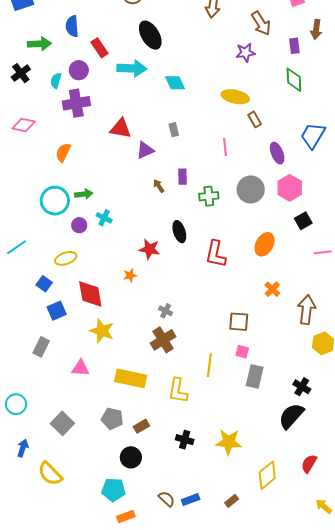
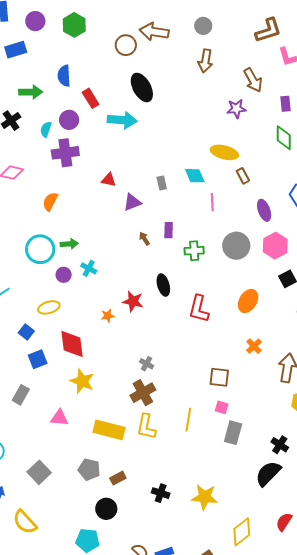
cyan diamond: (175, 83) -> (195, 176), moved
red triangle: (121, 129) -> (109, 180), size x0.7
orange star: (130, 275) -> (108, 316), moved
yellow L-shape: (178, 391) -> (146, 427), moved

